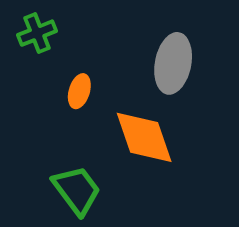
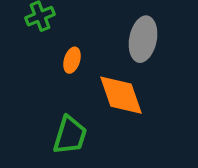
green trapezoid: (77, 190) -> (70, 135), turned 54

